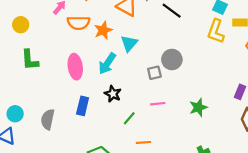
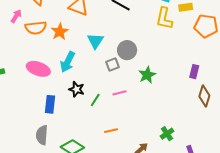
cyan triangle: (129, 43) -> (95, 41), moved
pink ellipse: (75, 67) -> (38, 69), turned -55
green star: (198, 107) -> (147, 75), moved
green line: (129, 118) -> (95, 100), moved
gray semicircle: (48, 119) -> (42, 135), moved

